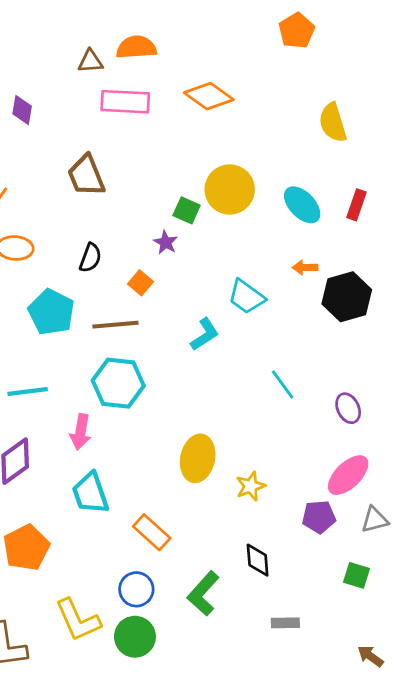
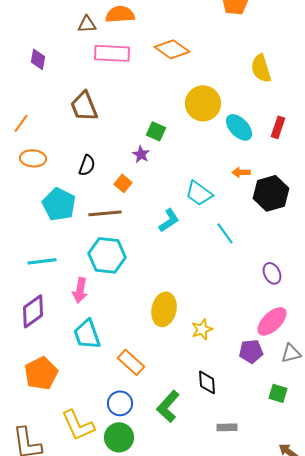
yellow circle: (230, 189) -> (203, 103), moved
cyan line: (283, 385) -> (225, 233), moved

